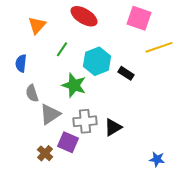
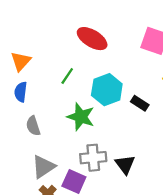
orange triangle: (37, 25) -> (21, 61), moved
gray triangle: (50, 114) -> (43, 167), moved
black triangle: (113, 127) -> (125, 164), turned -36

